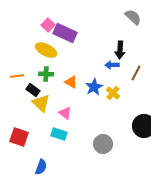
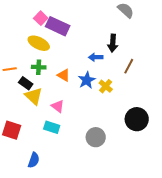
blue arrow: (112, 65) -> (96, 57), moved

